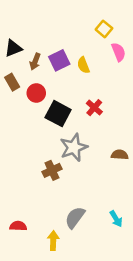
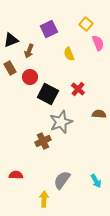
purple square: (59, 60) -> (49, 29), moved
brown semicircle: (120, 155) -> (99, 114), moved
red semicircle: (18, 226) -> (16, 175), moved

